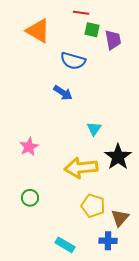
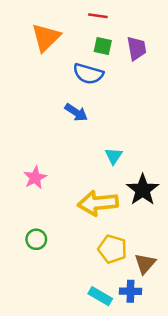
green square: (92, 30) -> (103, 46), moved
orange triangle: (38, 31) -> (46, 37), turned 44
cyan rectangle: (65, 245) -> (100, 296), moved

